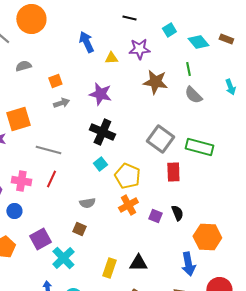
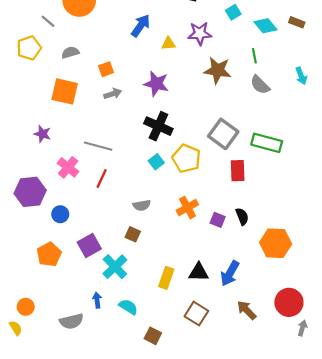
blue arrow: (86, 42) -> (141, 26), turned 60
orange square: (18, 119) -> (65, 91), moved, turned 30
yellow pentagon: (127, 176) -> (186, 158), moved
pink cross: (21, 181) -> (68, 167), moved, turned 30
blue arrow: (188, 264) -> (230, 273), moved, turned 40

